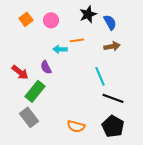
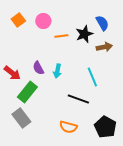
black star: (88, 14) -> (84, 34), moved
orange line: (77, 40) -> (61, 36), moved
cyan arrow: (60, 49) -> (57, 71), moved, turned -80
black line: (113, 98) -> (78, 99), moved

